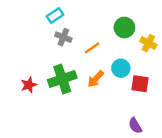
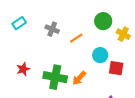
cyan rectangle: (55, 16) -> (19, 23), moved
green cross: (62, 79) -> (55, 77), moved, turned 30
orange arrow: (96, 79) -> (79, 78), moved

